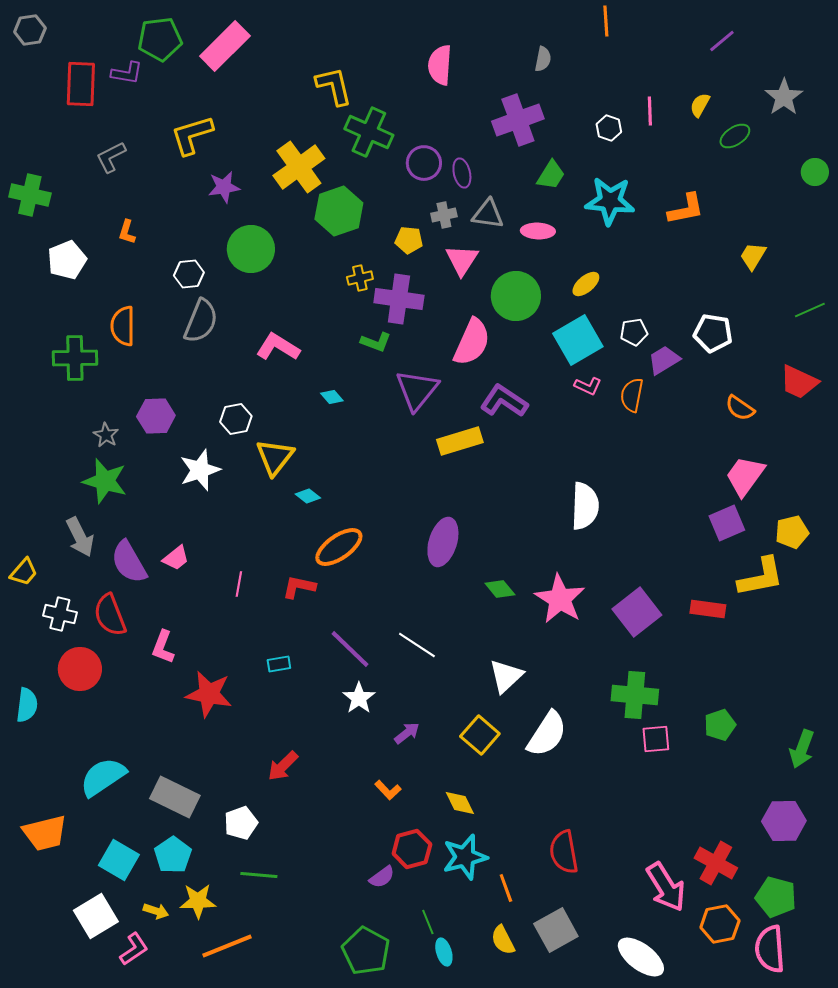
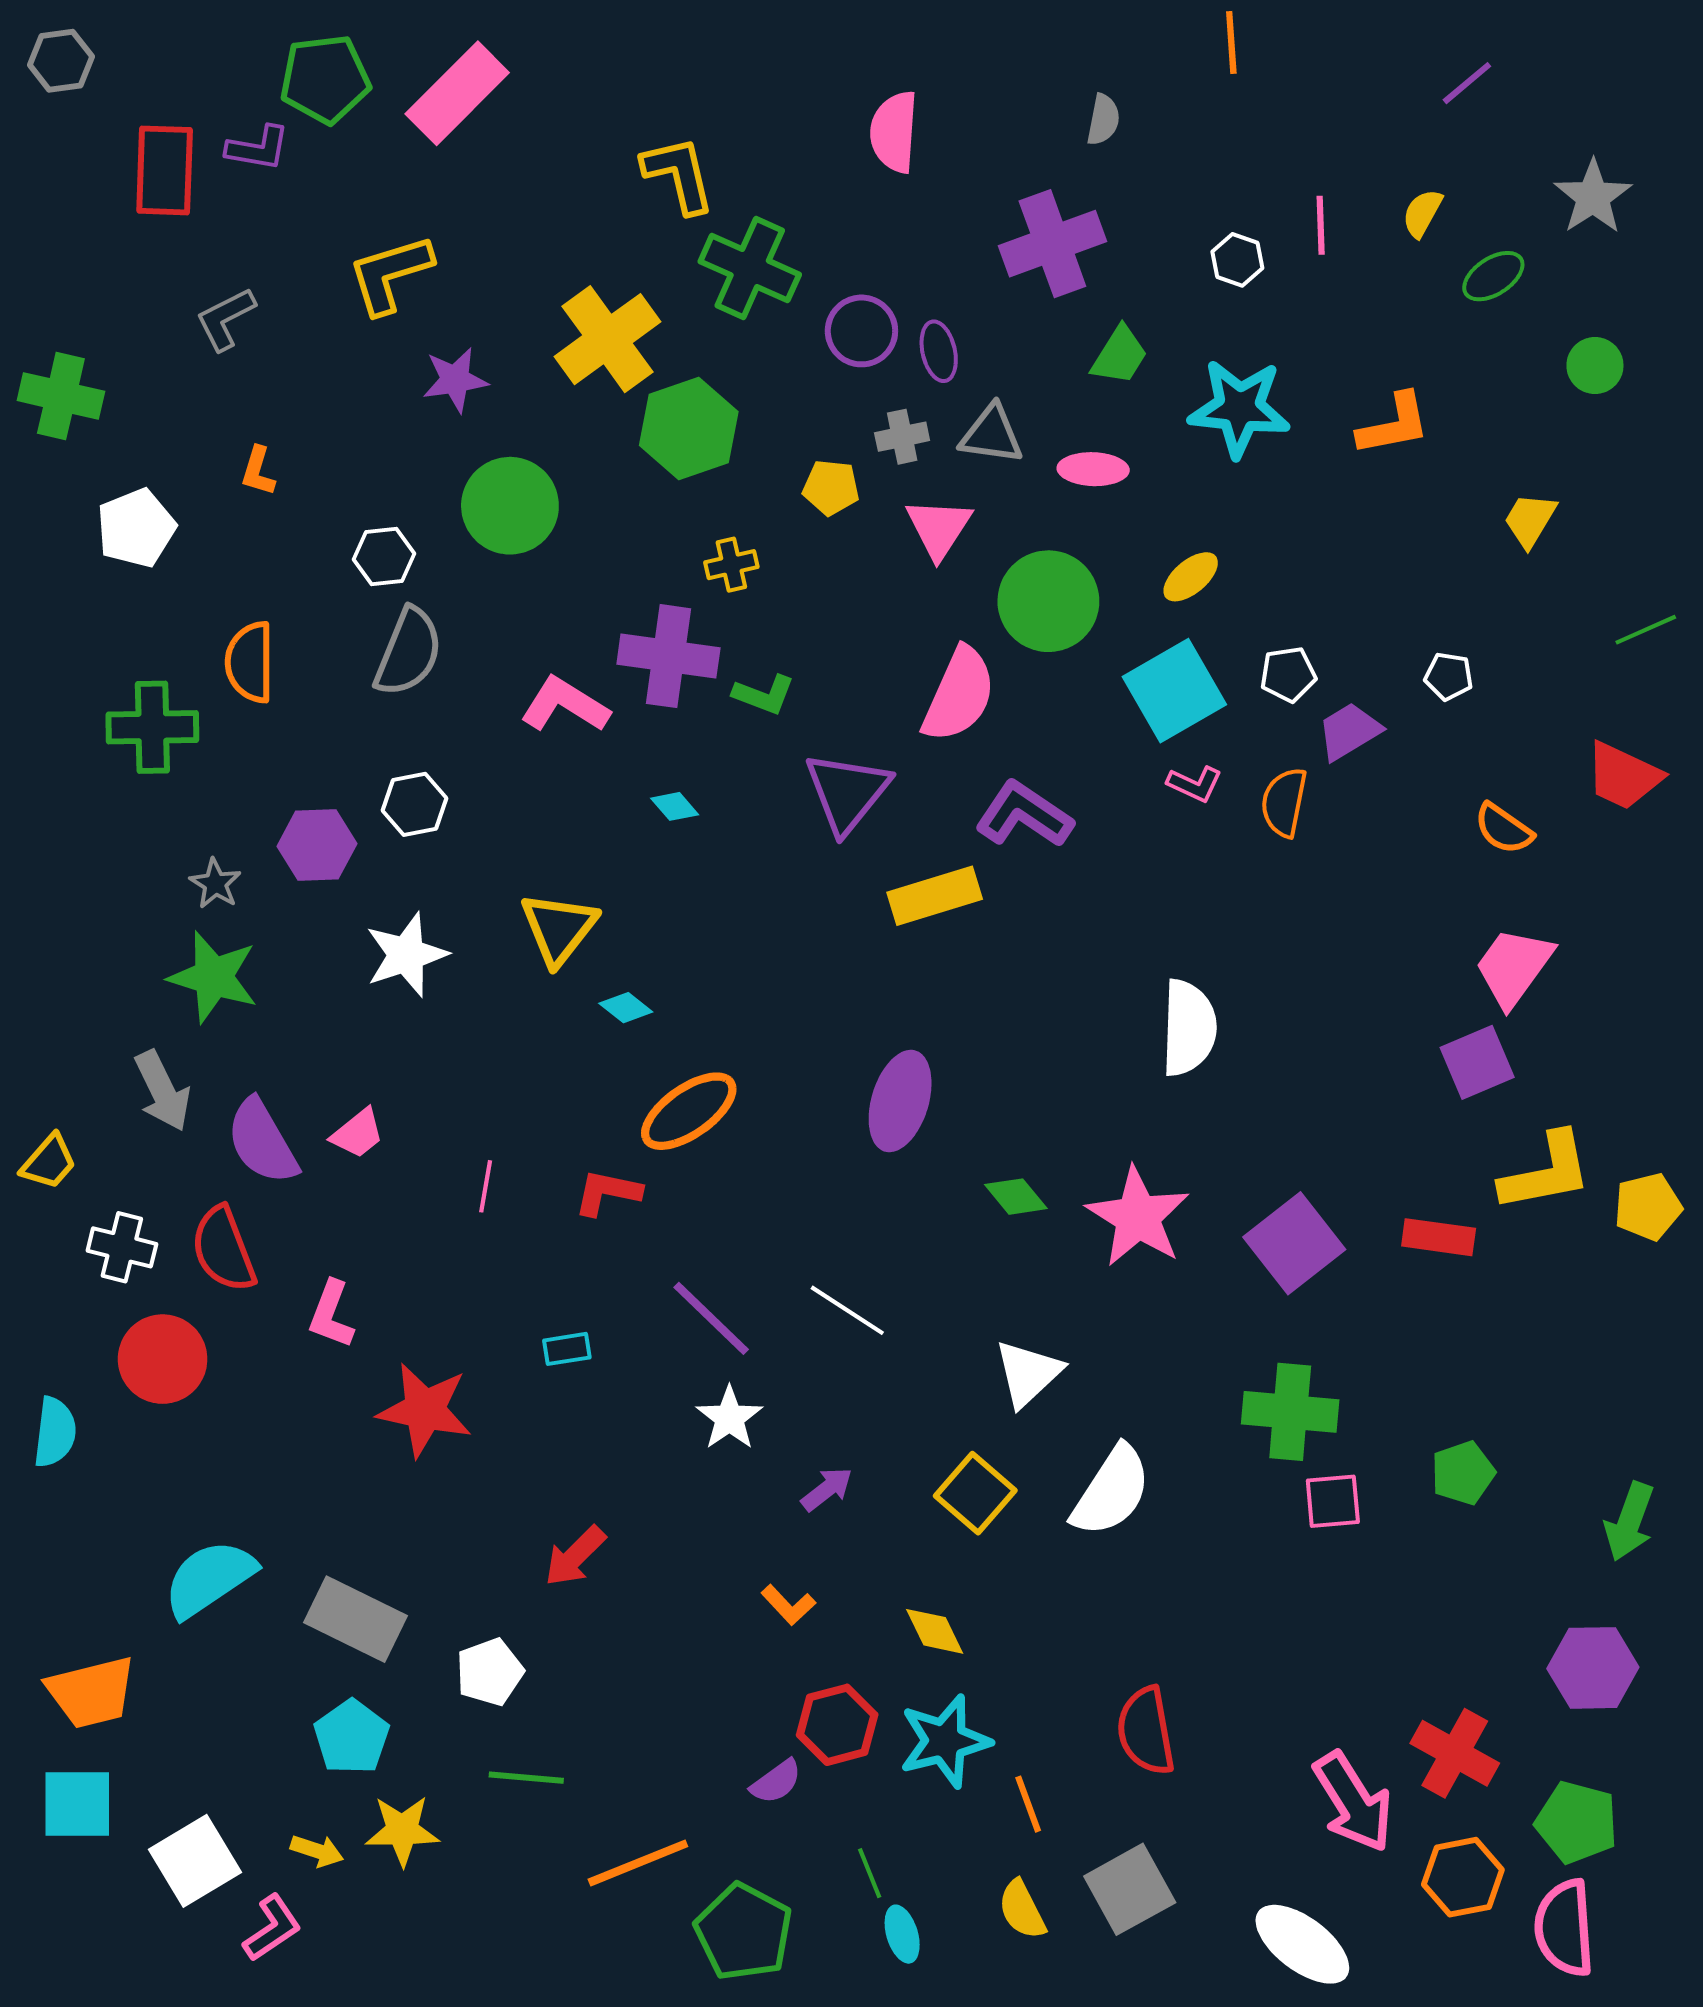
green circle: (815, 172) -> (1595, 366), moved
purple cross: (399, 299) -> (668, 656), moved
white pentagon: (713, 333) -> (1449, 676), size x0.6
white hexagon: (236, 419) -> (414, 804), moved
yellow pentagon: (792, 532) -> (1648, 1207), moved
cyan square: (119, 860) -> (77, 1804), moved, turned -30
orange line: (227, 946) -> (638, 1863), moved

